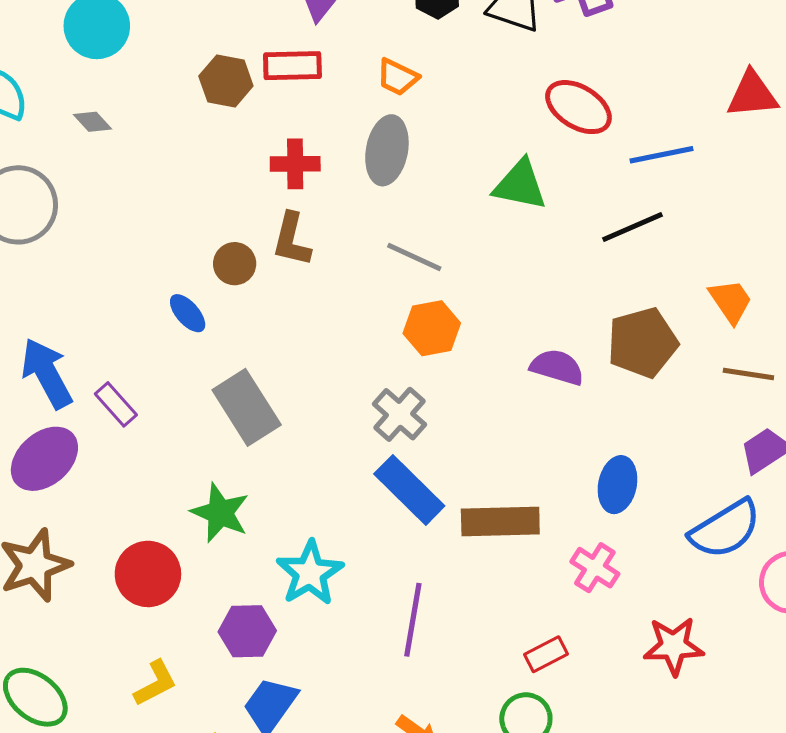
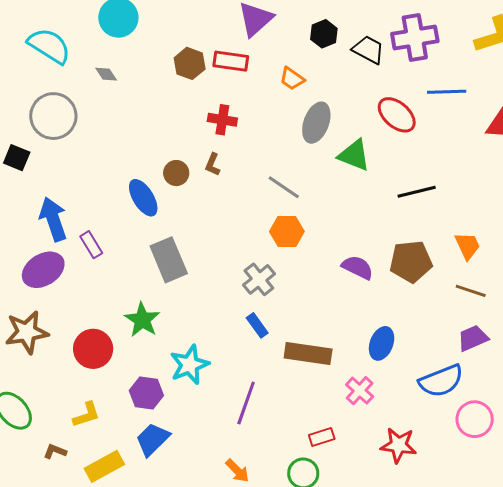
gray ellipse: (387, 150) -> (316, 123), moved
blue line: (662, 155) -> (447, 92), moved
brown L-shape: (292, 240) -> (213, 164), size x0.7
blue ellipse: (188, 313) -> (143, 198), size x1.5
blue rectangle: (409, 490) -> (257, 325), size x0.6

